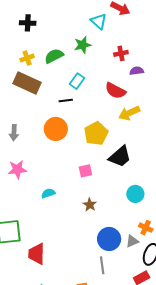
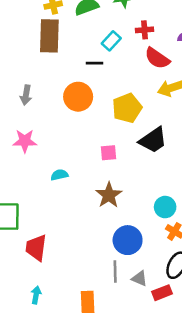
red cross: (121, 53) -> (145, 30), moved
brown rectangle: (27, 83) -> (49, 36), turned 60
cyan circle: (135, 194) -> (165, 207), moved
brown star: (90, 205) -> (109, 195), size x1.5
gray triangle: (132, 241) -> (139, 278), moved, turned 40

